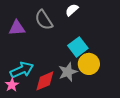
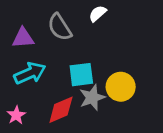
cyan square: (78, 47) -> (81, 75), moved, turned 30
cyan arrow: (22, 70) -> (30, 73), moved

